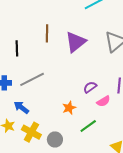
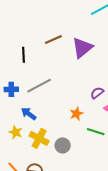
brown line: (47, 33) -> (53, 39), turned 66
green line: (88, 126) -> (96, 132), turned 54

